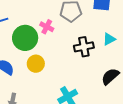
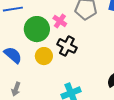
black cross: (84, 47) -> (67, 46), moved, turned 30

